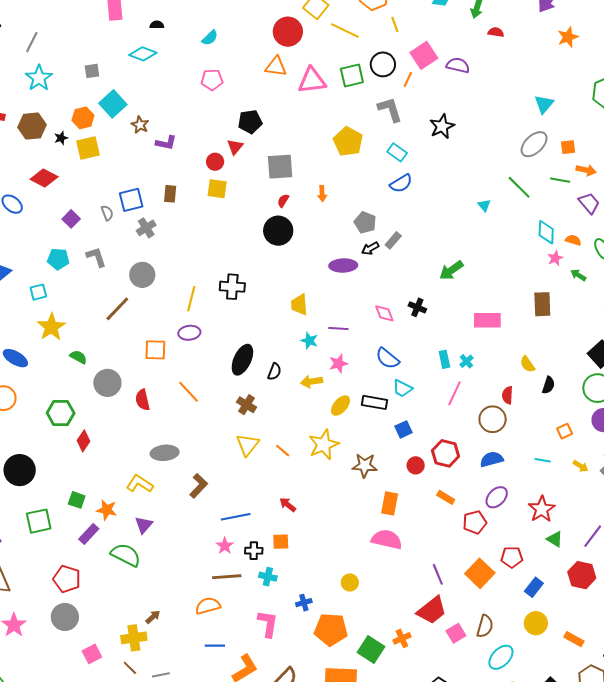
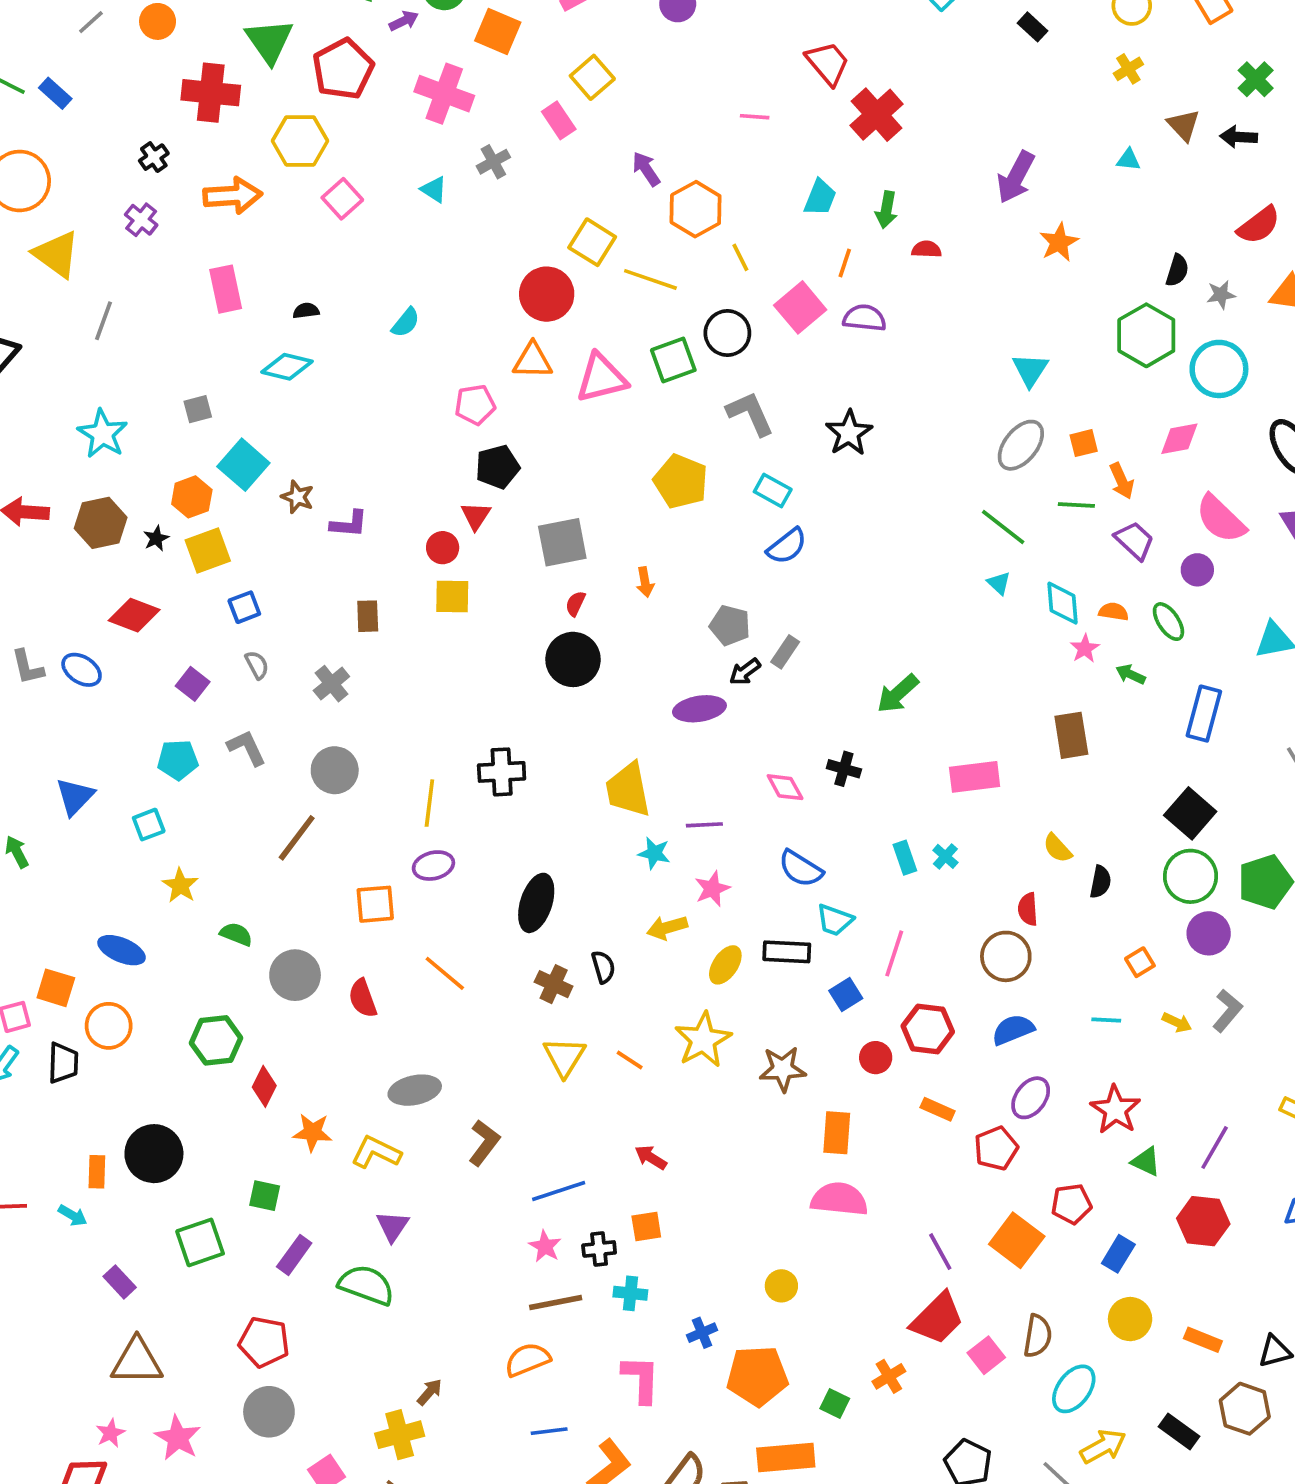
gray line: (32, 42) -> (104, 321), moved
orange line: (408, 79) -> (845, 263), moved
pink pentagon: (212, 80) -> (475, 405), moved
orange arrow: (586, 170) -> (1122, 481), turned 60
blue square: (131, 200) -> (244, 607), moved, size x0.7
cyan triangle: (484, 205) -> (999, 583), moved
yellow trapezoid: (299, 305) -> (628, 790), size x1.4
yellow star: (51, 327) -> (180, 885), size x0.7
black semicircle: (274, 372) -> (603, 967), moved, turned -30
pink line: (454, 393) -> (894, 953), moved
orange star: (107, 510) -> (312, 1132), moved
green square: (371, 649) -> (835, 1403), size x0.6

